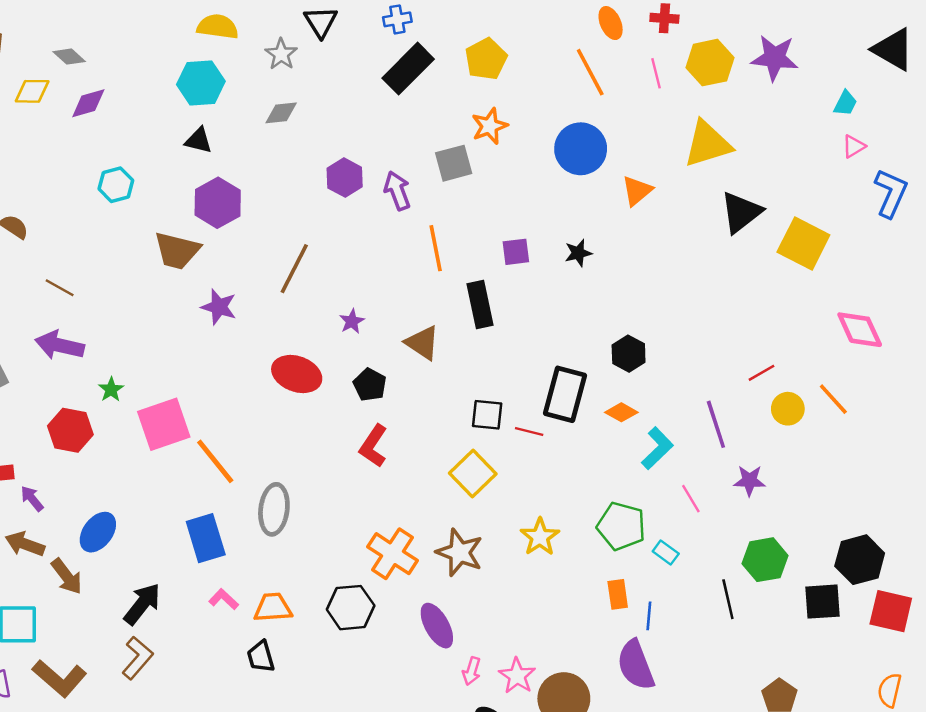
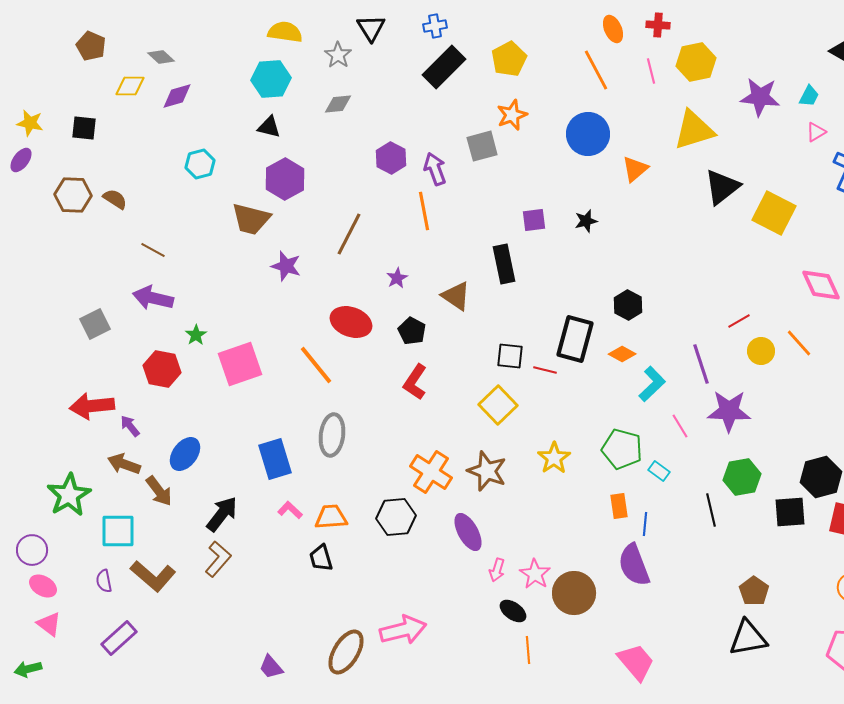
purple star: (775, 58) -> (760, 97), moved
orange line: (436, 248) -> (424, 211), moved
orange line: (215, 461) -> (316, 365), moved
purple star: (749, 481) -> (729, 411), size x1.6

